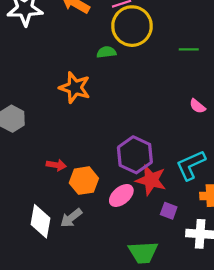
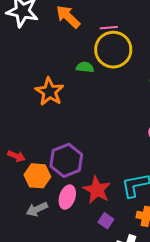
purple hexagon: (135, 155) -> (66, 160), moved
pink ellipse: (121, 195) -> (67, 197), turned -45
gray arrow: (71, 218) -> (37, 209), moved

